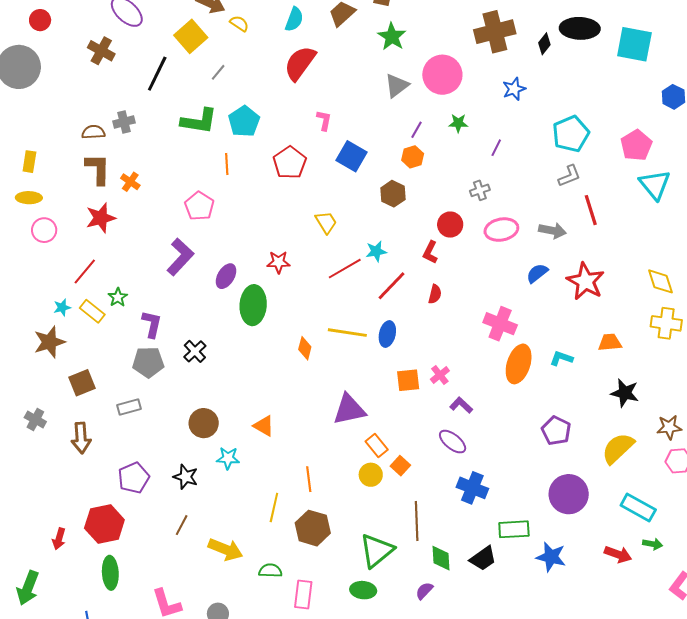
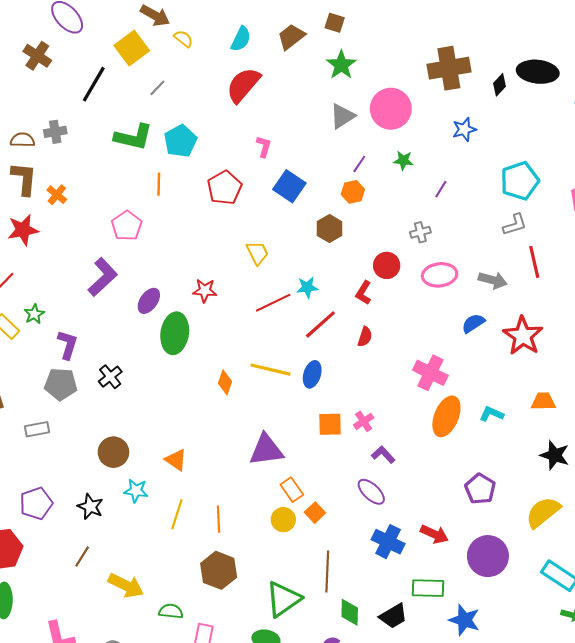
yellow line: (274, 507) -> (177, 514), moved
red arrow: (618, 554) -> (434, 534), moved

